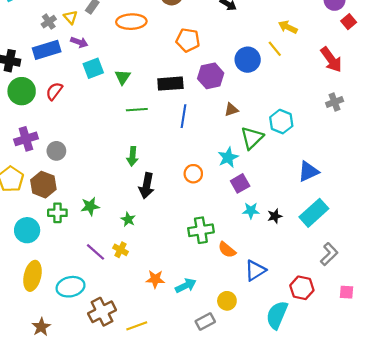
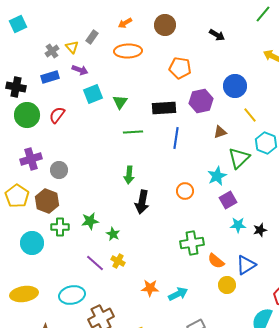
yellow line: (275, 49) -> (250, 115), moved
blue rectangle: (47, 50) -> (50, 77), size x0.7
green star: (128, 219) -> (113, 234), moved
blue triangle: (255, 270) -> (246, 265), moved
yellow ellipse: (32, 276) -> (24, 294), moved, turned 68
yellow circle: (227, 301) -> (227, 285), moved

